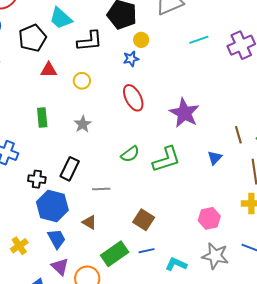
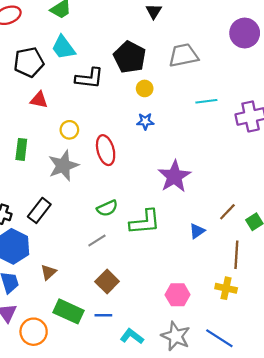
blue star: (131, 59) -> (145, 121), moved
yellow circle: (82, 81) -> (69, 130), moved
red ellipse: (133, 98) -> (106, 150), moved
gray star: (83, 124) -> (63, 166), size x1.6
brown line: (238, 135) -> (227, 212), turned 48
gray line: (101, 189) -> (97, 241), moved, turned -42
brown triangle: (89, 222) -> (48, 272), turned 35
green rectangle: (115, 254) -> (68, 311), turned 48

